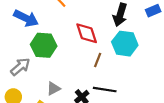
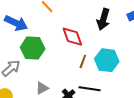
cyan hexagon: (125, 44) -> (107, 60), moved

